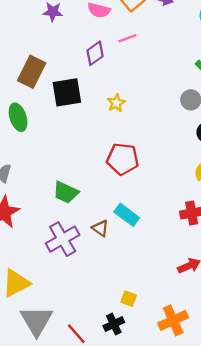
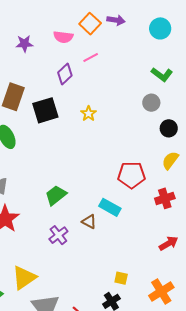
red pentagon: (123, 159) -> (131, 175), moved
green trapezoid: (66, 192) -> (56, 195), turned 125
purple cross: (63, 239) -> (58, 235), size x0.7

